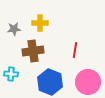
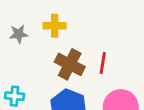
brown cross: (33, 51) -> (70, 64), moved, turned 35

